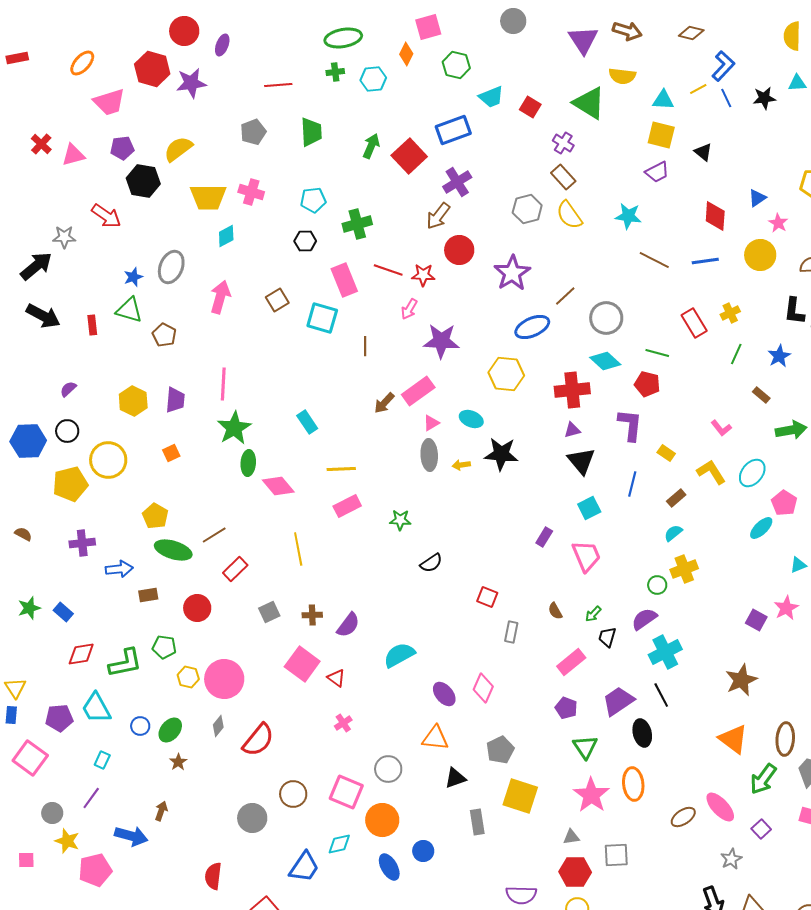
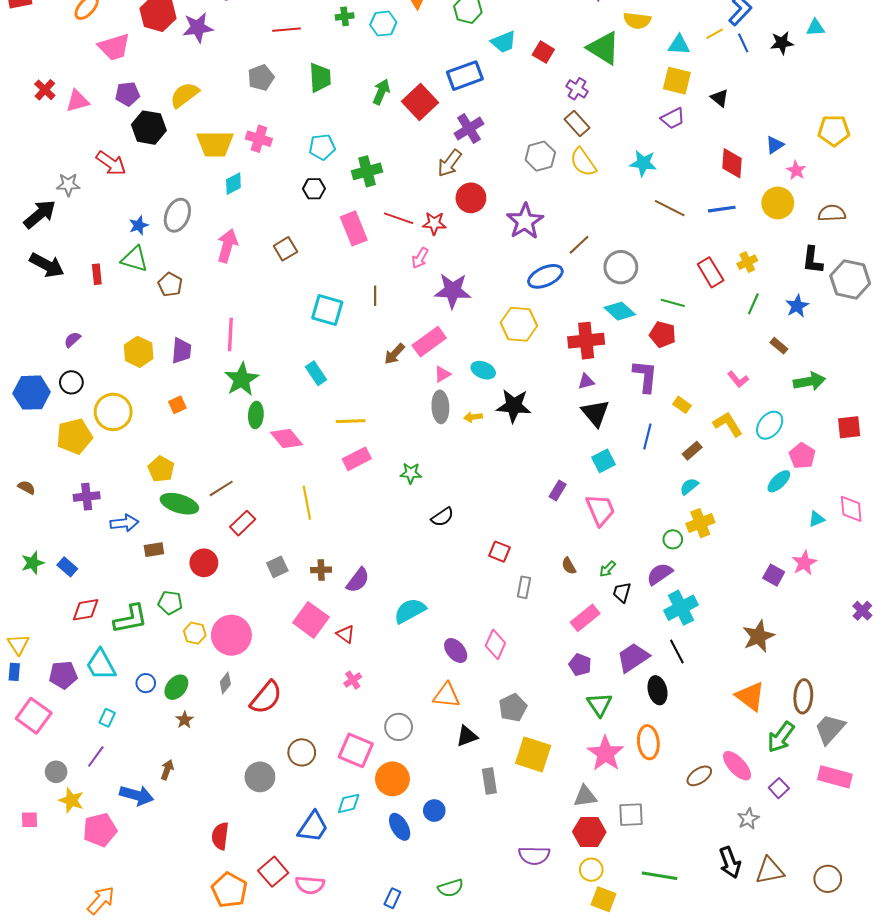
cyan square: (322, 318) -> (327, 310), moved
gray triangle: (571, 837) -> (585, 796), size x1.4

